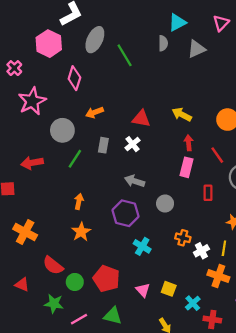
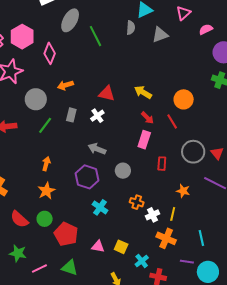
pink hexagon: (49, 44) -> (22, 37), moved
red arrow: (189, 143) -> (147, 118), turned 136
red line: (217, 155) -> (172, 121), moved
green circle: (75, 282) -> (45, 219), moved
pink triangle: (143, 290) -> (98, 246), turned -40

